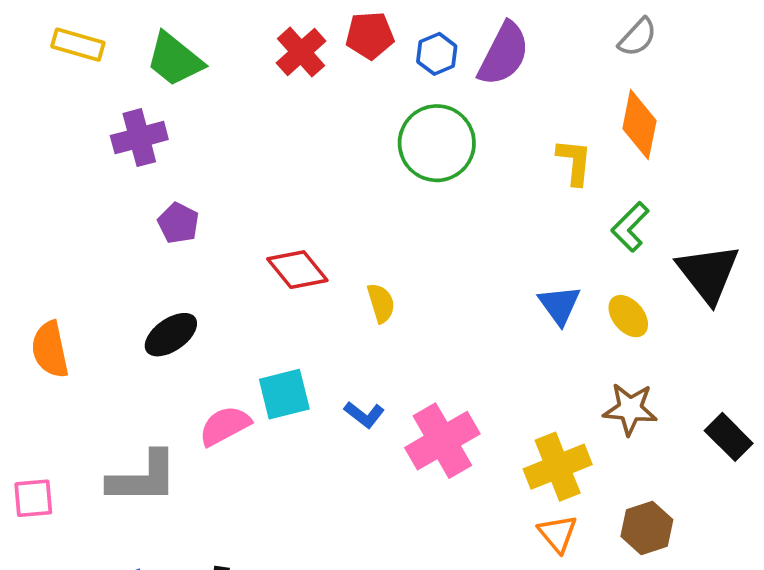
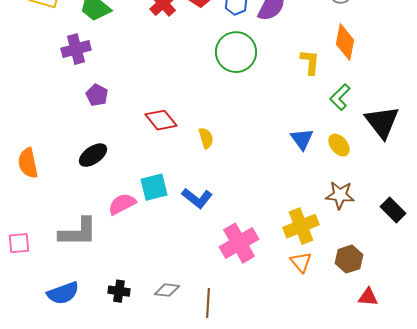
blue L-shape: (364, 415) -> (197, 198), size x1.4
pink cross: (442, 441) -> (239, 243), moved

